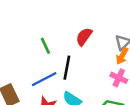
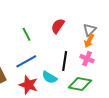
black line: (67, 68) -> (65, 61), moved

